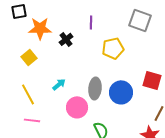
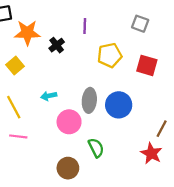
gray square: (140, 20) -> (140, 24), size x0.7
red square: (152, 80) -> (147, 65), moved
cyan arrow: (59, 84) -> (49, 96), turned -152

